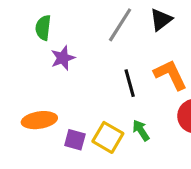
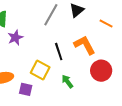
yellow square: (108, 137) -> (40, 70), moved

